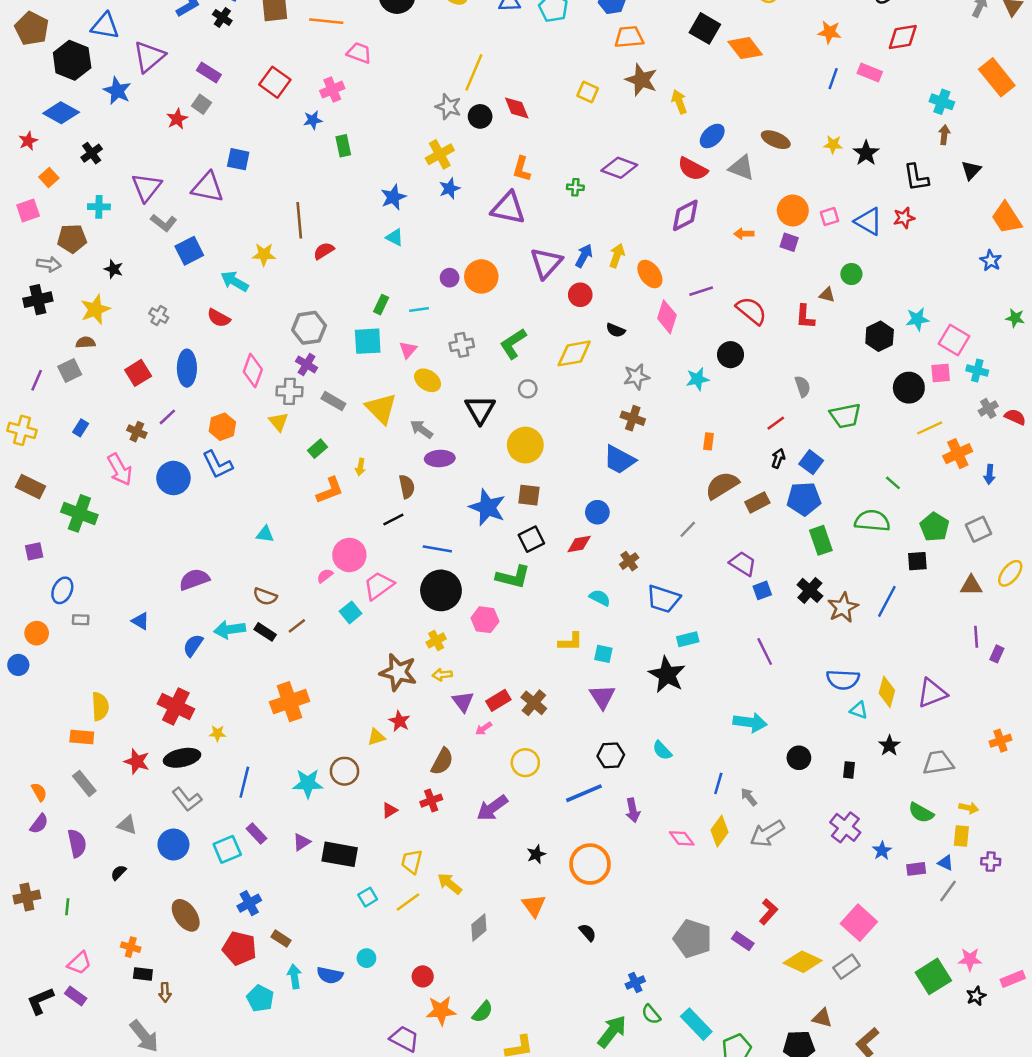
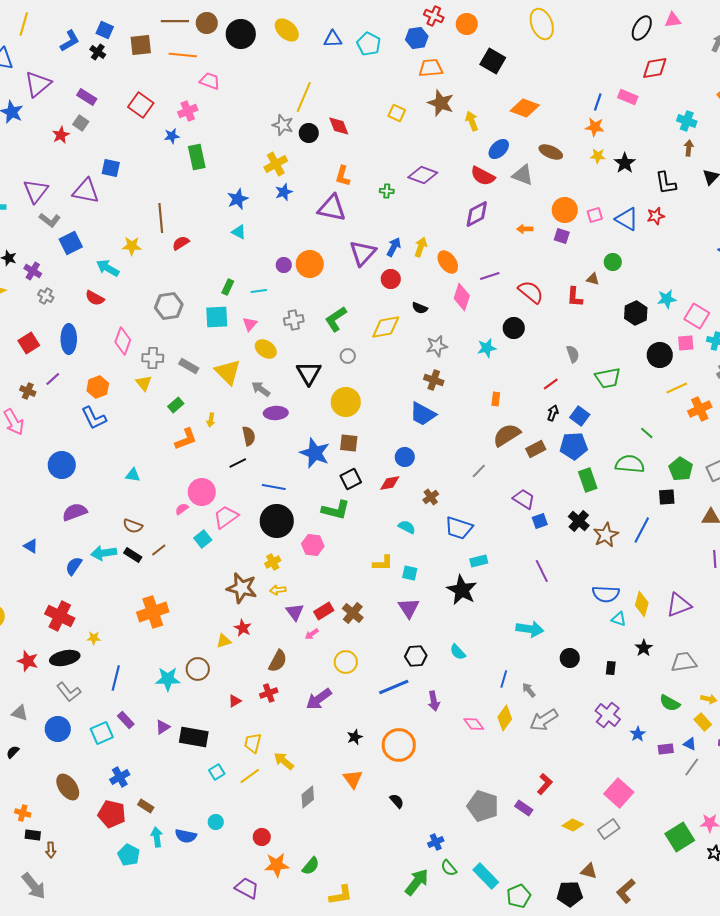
orange star: (829, 32) -> (595, 127), moved
orange diamond: (745, 48) -> (525, 108), moved, turned -32
green rectangle: (343, 146) -> (197, 157), size x1.4
purple cross: (307, 364) -> (33, 271), moved
blue circle: (173, 478) -> (62, 465), moved
yellow rectangle: (961, 836) -> (703, 722), turned -48
yellow diamond: (803, 962) -> (573, 825), size x0.7

